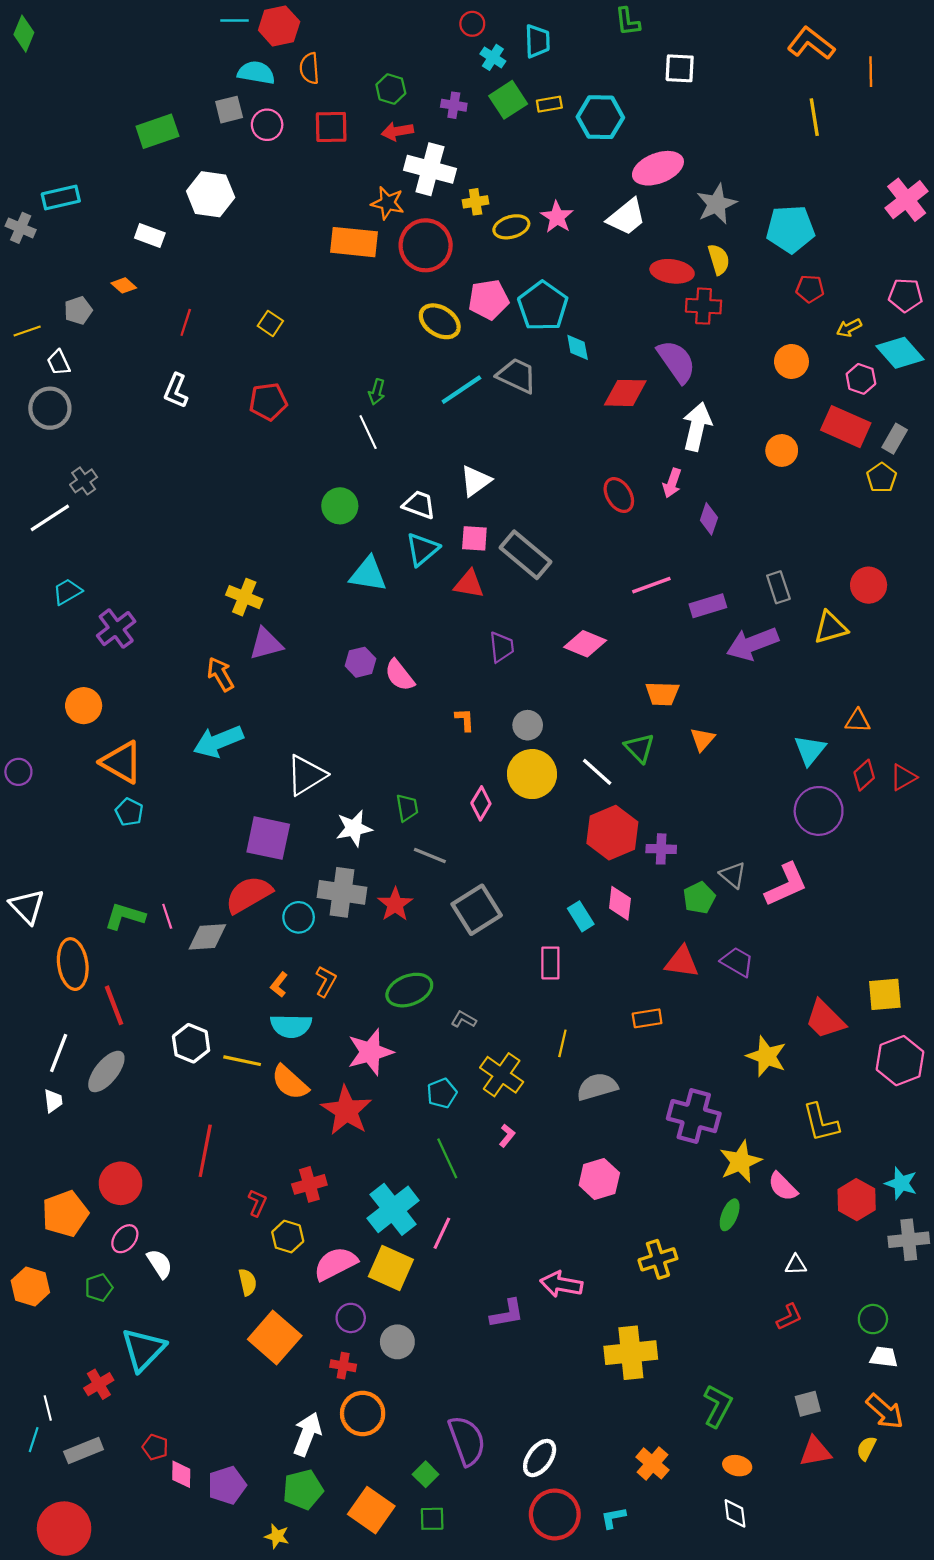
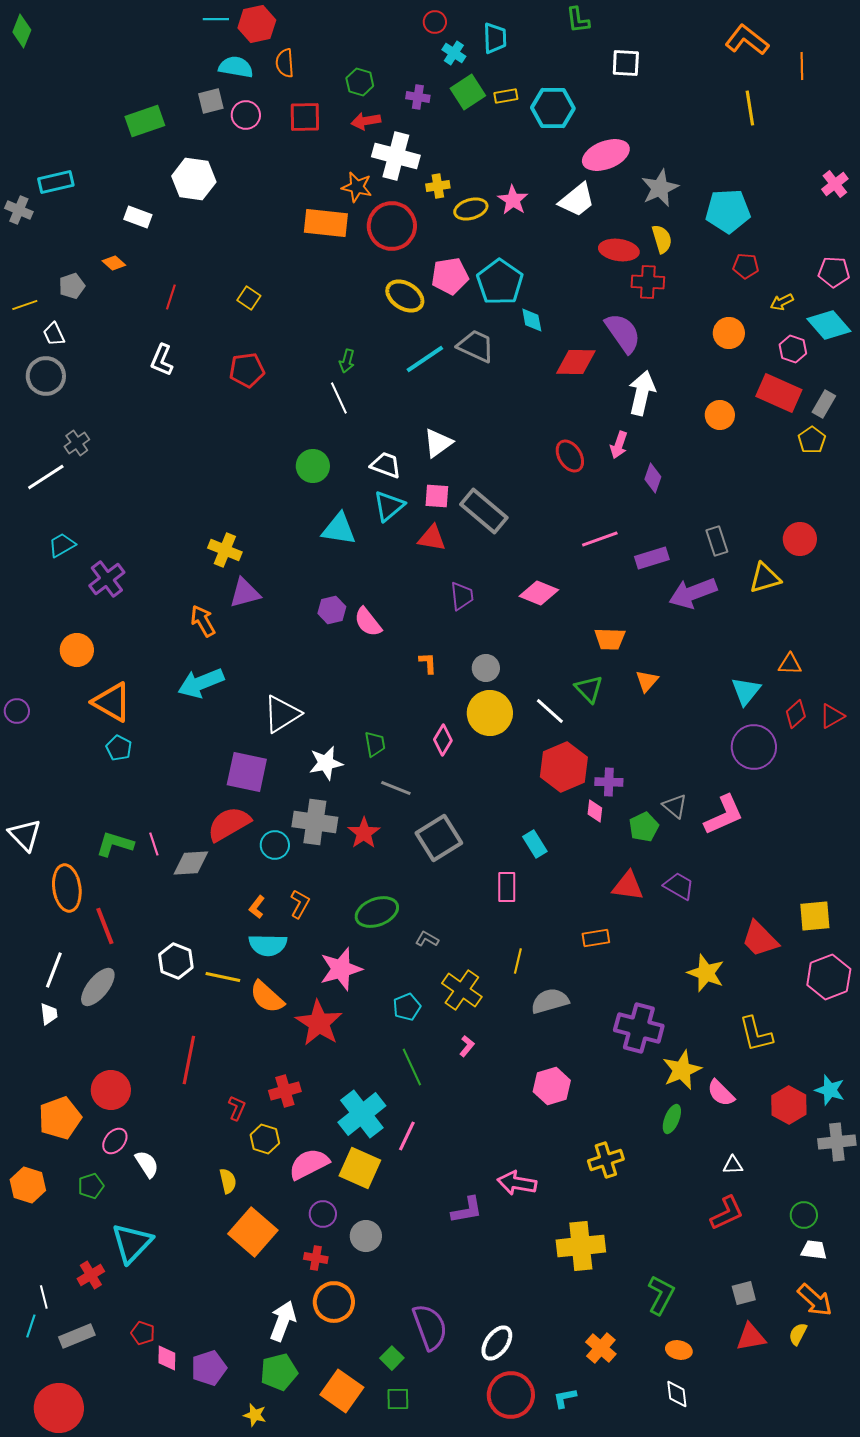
pink cross: (907, 200) -> (835, 184), size x0.7
pink diamond: (620, 903) -> (595, 811), moved, size x0.7
red L-shape: (789, 1317) -> (727, 1213), size x1.4

